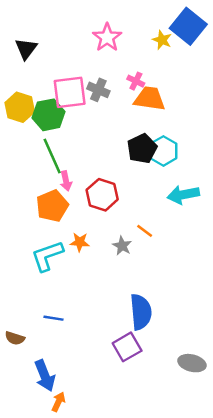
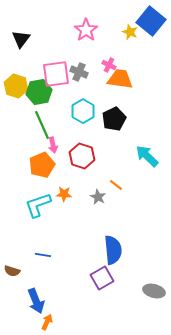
cyan hexagon: (163, 151) -> (83, 111), moved
cyan arrow: (183, 195) -> (147, 156), turned 55

